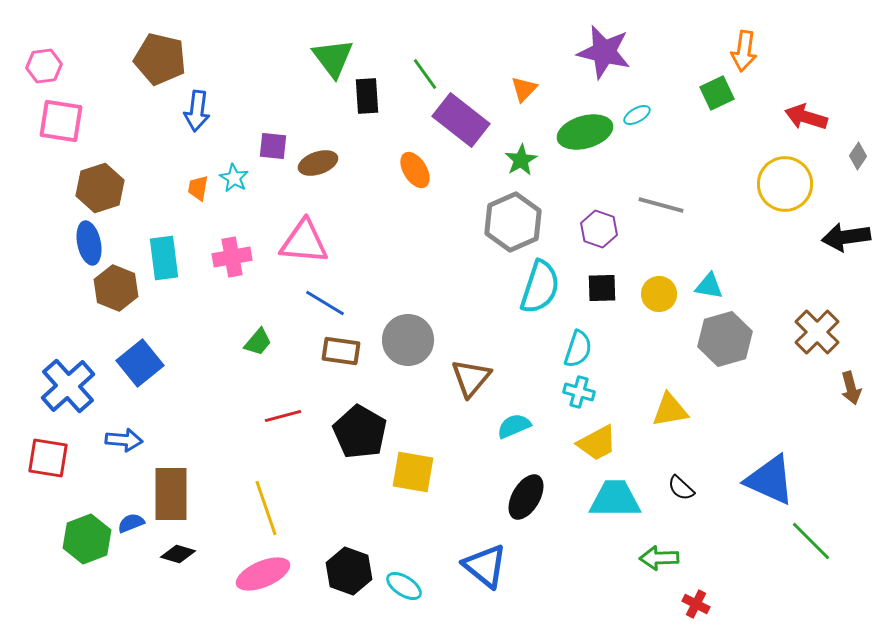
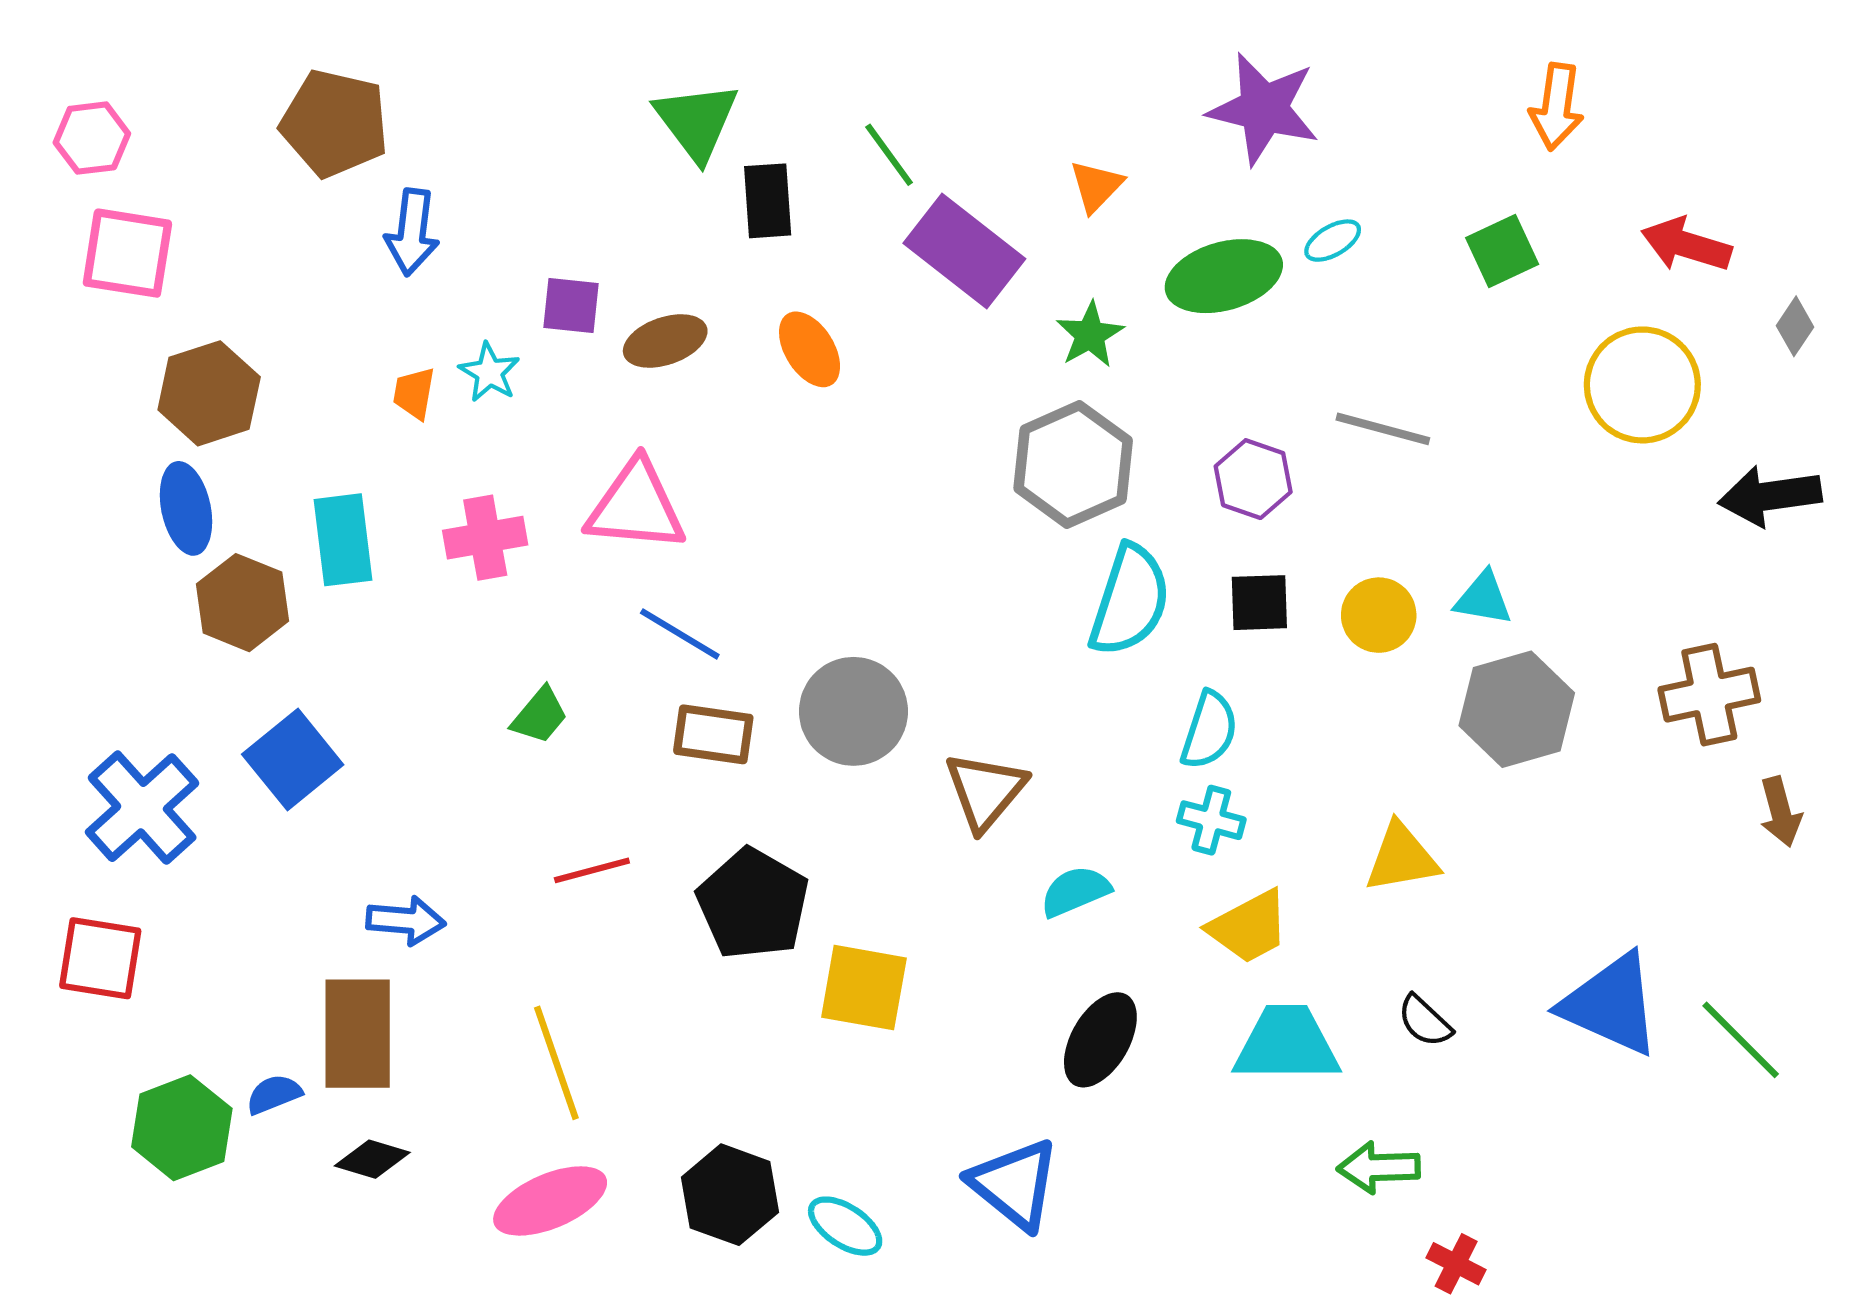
green square: (717, 93) -> (1502, 251), moved
orange ellipse: (415, 170) -> (810, 349), moved
brown cross: (817, 332) -> (1709, 695), turned 33
blue arrow: (124, 440) -> (406, 921), moved
green line: (811, 541) -> (1741, 1040), moved

